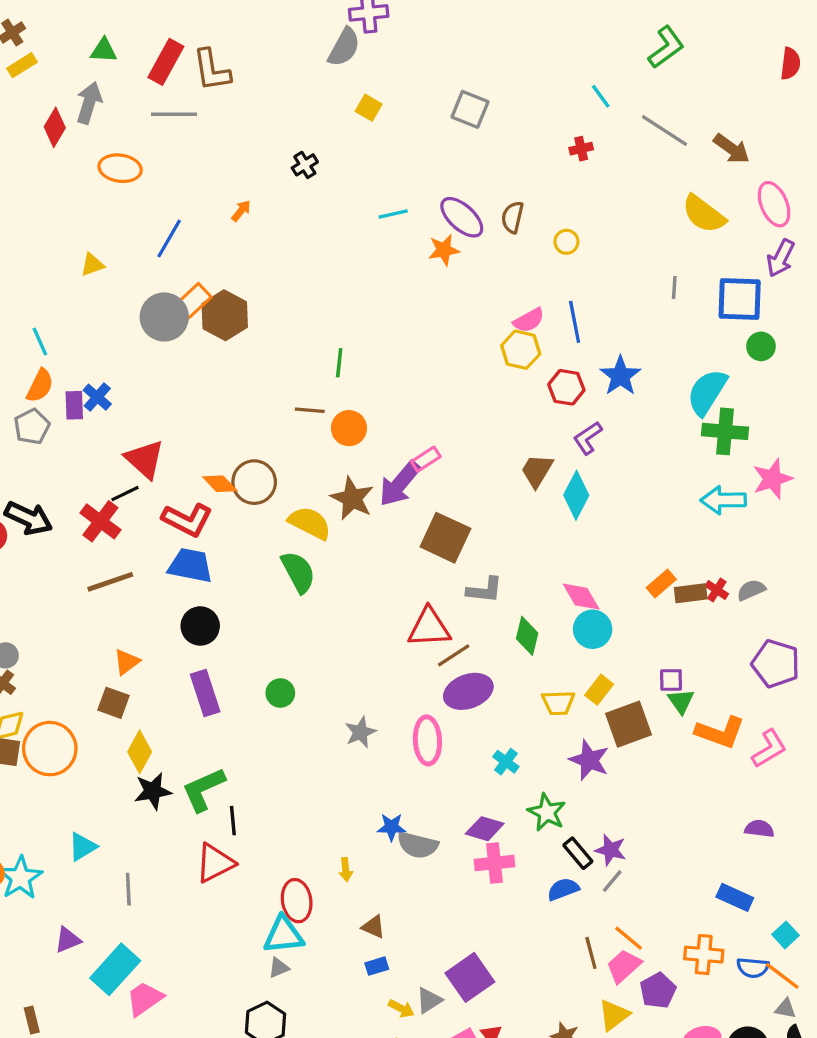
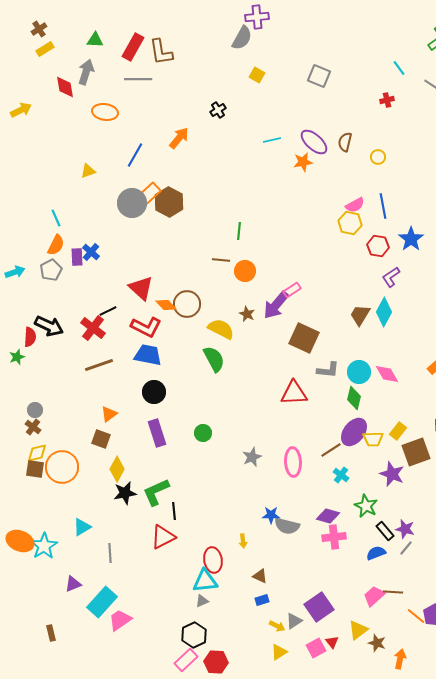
red diamond: (55, 127) -> (65, 87), turned -40
orange arrow: (241, 211) -> (179, 138), size x1.6
red triangle: (145, 459) -> (141, 288), moved
brown trapezoid: (537, 471) -> (360, 315), moved
brown star: (352, 498) -> (247, 314), size x0.6
cyan circle: (593, 629) -> (359, 372), moved
brown line: (454, 655) -> (331, 450), moved
purple ellipse: (468, 691) -> (354, 432), moved, turned -32
orange line: (629, 938) -> (416, 616), moved
brown line: (591, 953) -> (393, 592), turned -72
pink trapezoid: (624, 966) -> (374, 596), moved
yellow triangle: (614, 1015) -> (358, 630), moved

